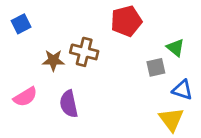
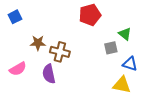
brown cross: (84, 52) -> (60, 52), moved
yellow triangle: (171, 119) -> (122, 85), turned -42

